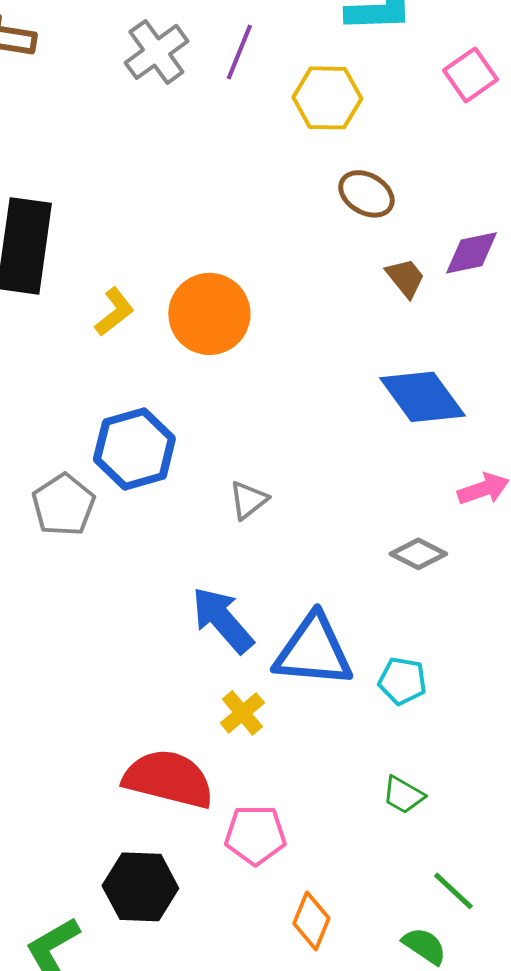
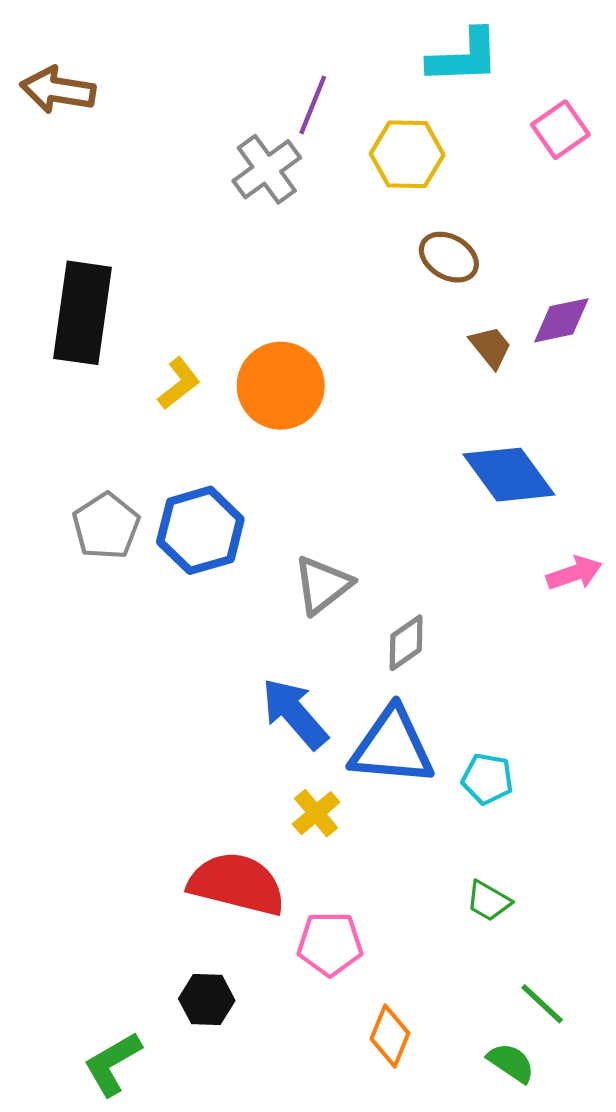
gray cross: (156, 52) -> (267, 169), moved
gray triangle: (248, 500) -> (322, 585), size x1.4
gray pentagon: (63, 505) -> (106, 526), moved
gray diamond: (418, 554) -> (406, 643), moved, turned -62
black hexagon: (140, 887) -> (207, 1000), size x0.7

